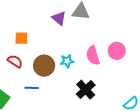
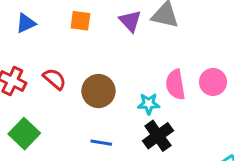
orange square: (21, 38) -> (80, 21), moved
cyan star: (67, 61) -> (149, 104), moved
blue line: (32, 88) -> (101, 143), moved

